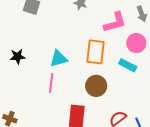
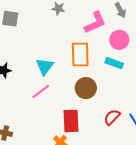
cyan triangle: (59, 59) -> (45, 67), turned -30
pink line: (51, 83) -> (41, 92), turned 54

